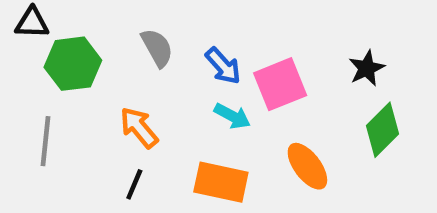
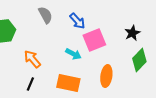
gray semicircle: (157, 48) -> (45, 15), moved
blue arrow: (223, 66) -> (77, 21), moved
orange ellipse: (307, 166) -> (106, 76), turned 45

